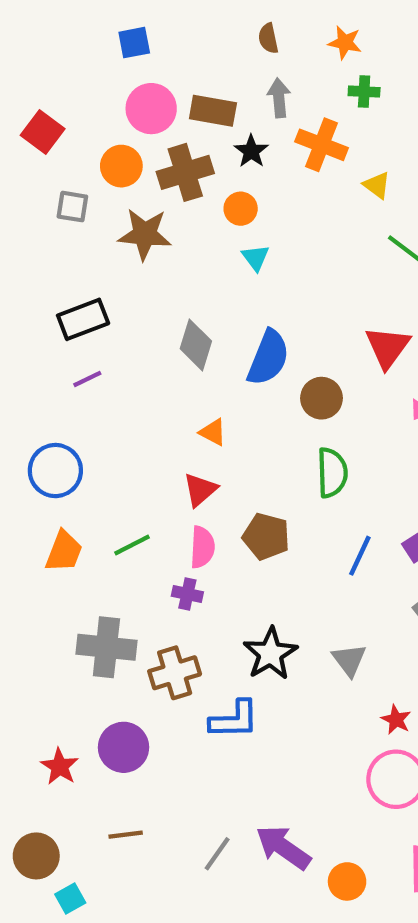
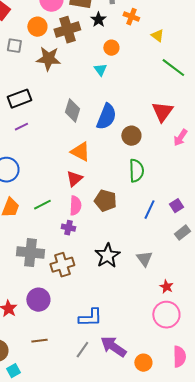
orange cross: (322, 145) -> (131, 17), size x0.7
orange circle: (241, 209) -> (111, 48), moved
orange triangle: (213, 432) -> (80, 152), size x1.5
blue L-shape: (234, 720) -> (90, 318), moved

